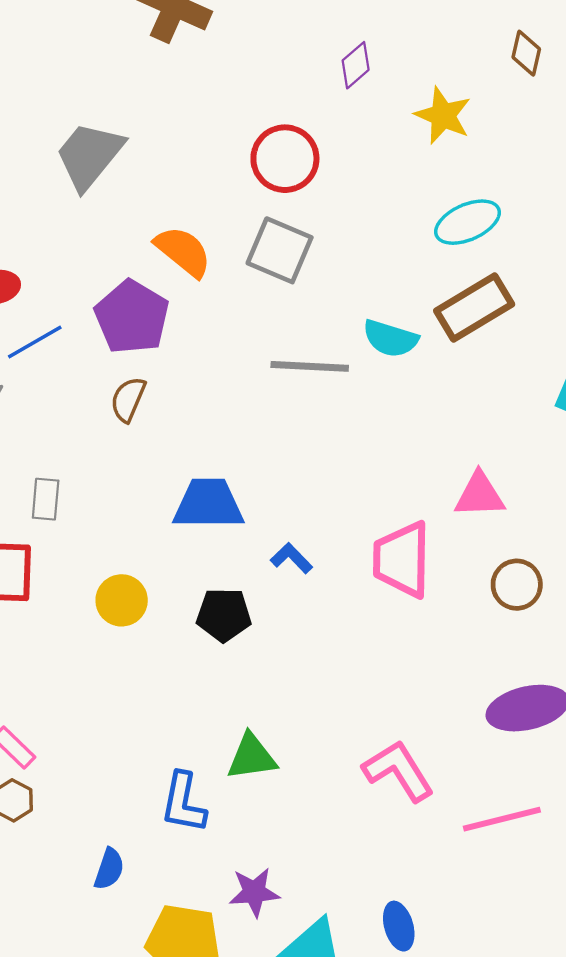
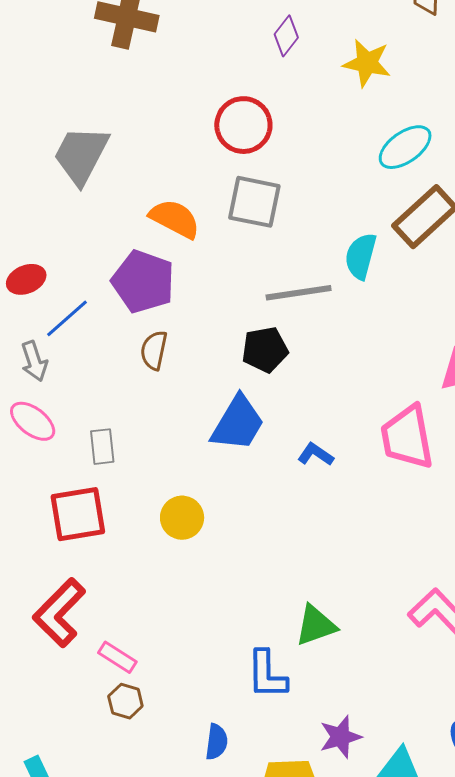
cyan semicircle: (390, 339) -> (361, 256), turned 99
blue trapezoid: (208, 504) -> (238, 423), turned 132
black pentagon: (224, 615) -> (265, 350), moved

